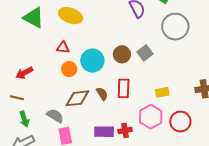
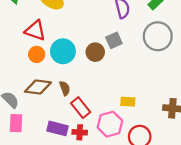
red triangle: (63, 48) -> (35, 31), size x1.5
gray square: (145, 53) -> (114, 40), moved
red rectangle: (124, 88) -> (81, 108), moved, turned -54

